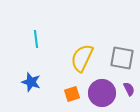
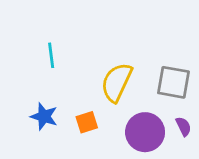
orange square: (72, 94) -> (87, 122), moved

